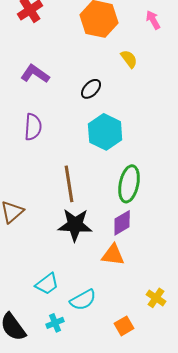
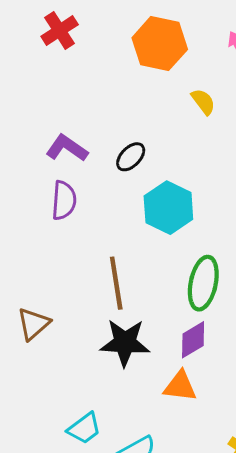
purple L-shape: (35, 74) -> (67, 148), moved
black ellipse: (91, 89) -> (131, 157), moved

